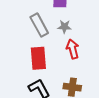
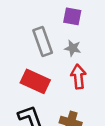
red rectangle: (38, 58) -> (35, 81), turned -70

